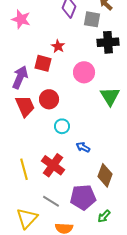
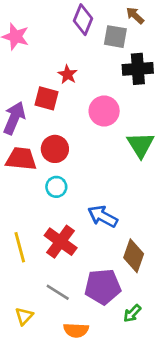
red trapezoid: (25, 106) -> (21, 159), turned -60
cyan circle: (62, 126) -> (56, 187), moved
blue arrow: (83, 147) -> (103, 216), size x1.5
yellow triangle: (27, 218) -> (24, 316), size x0.6

